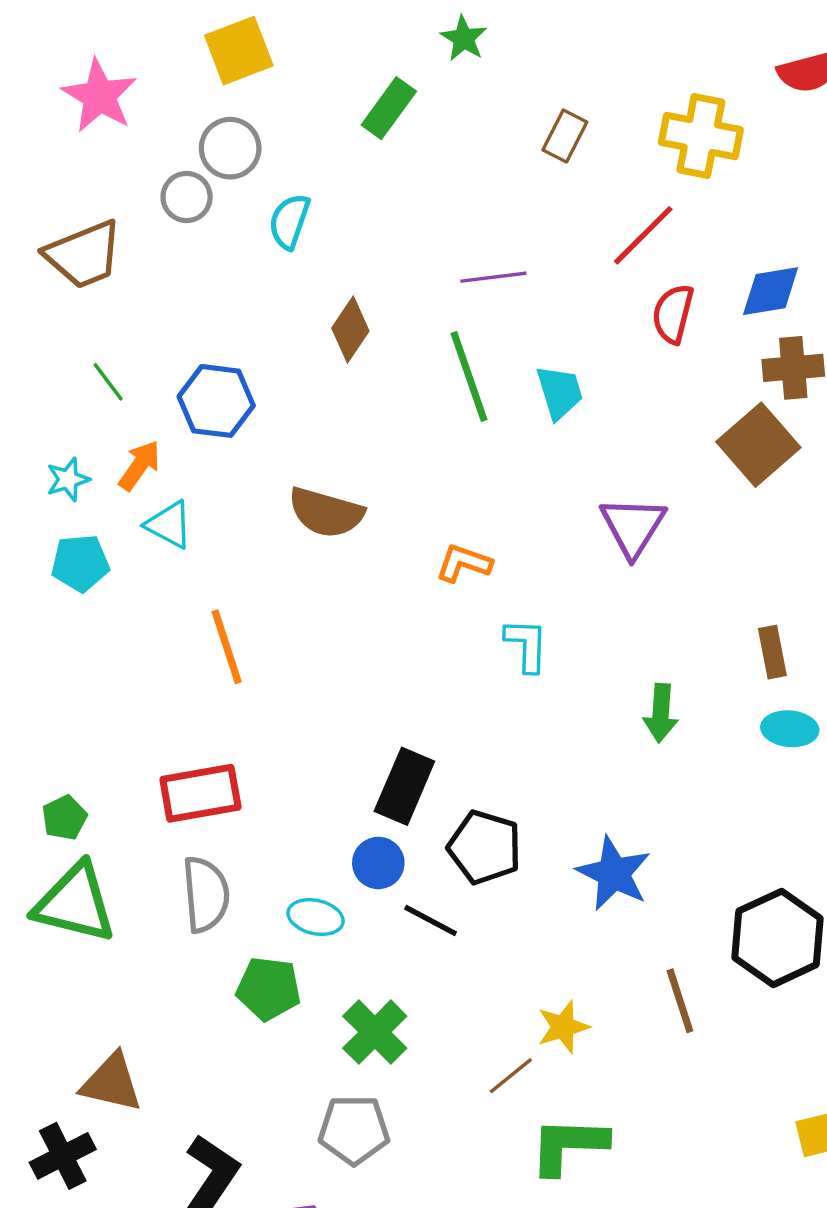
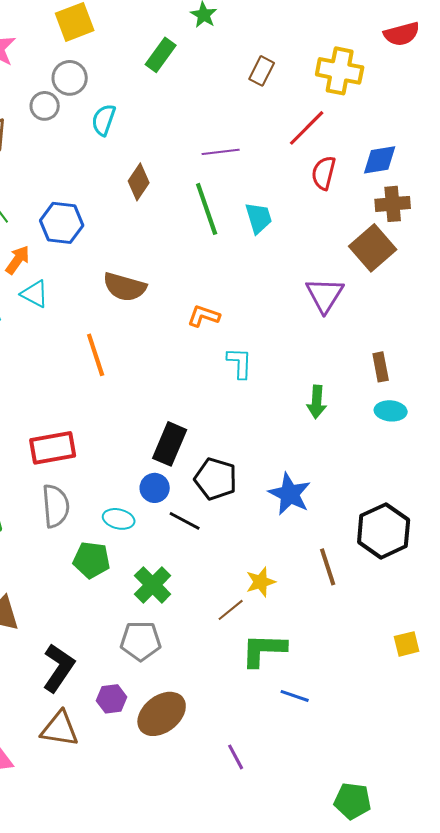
purple triangle: (633, 527) -> (325, 295), moved
orange line: (227, 647) -> (96, 355), moved

